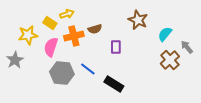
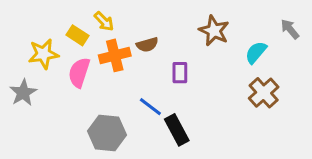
yellow arrow: (67, 14) -> (104, 21), turned 64
gray arrow: (187, 47) -> (290, 29), moved
blue line: (88, 69) -> (150, 107), moved
gray hexagon: (62, 73) -> (107, 133), moved
black rectangle: (114, 84) -> (177, 130), turned 30

